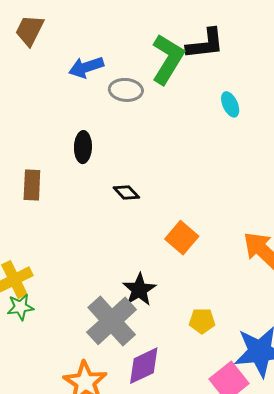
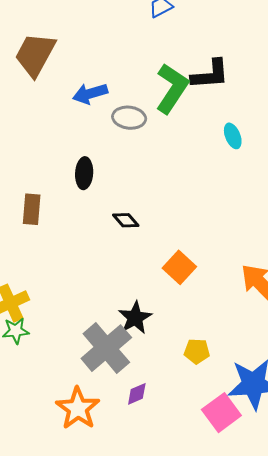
brown trapezoid: (30, 30) -> (35, 55), size x1.4
purple diamond: (144, 366) -> (137, 394), size x0.6

